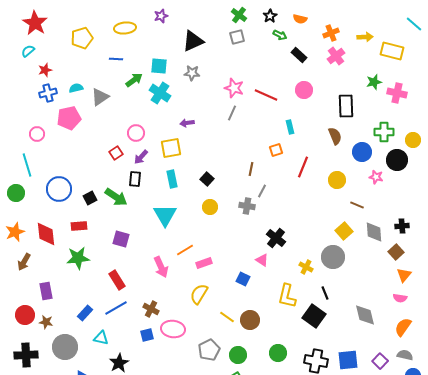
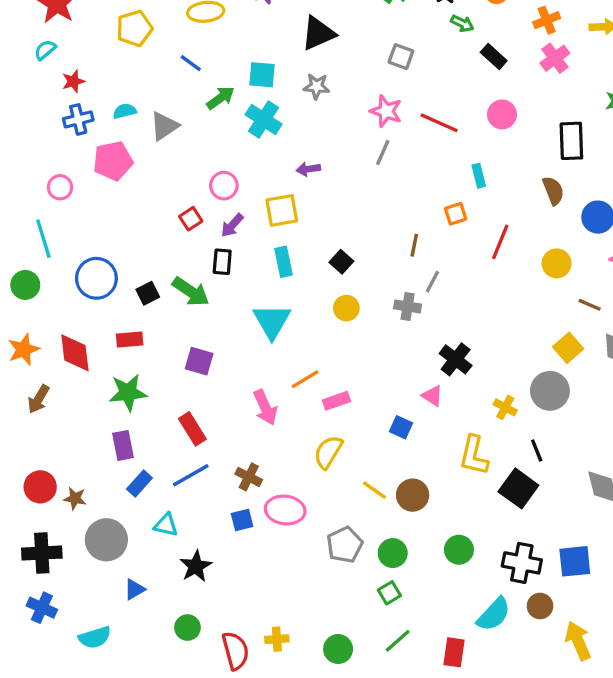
gray square: (237, 37) -> (401, 57), moved, turned 35
blue line: (116, 59) -> (191, 63), turned 32
purple rectangle: (46, 291) -> (123, 445), moved

